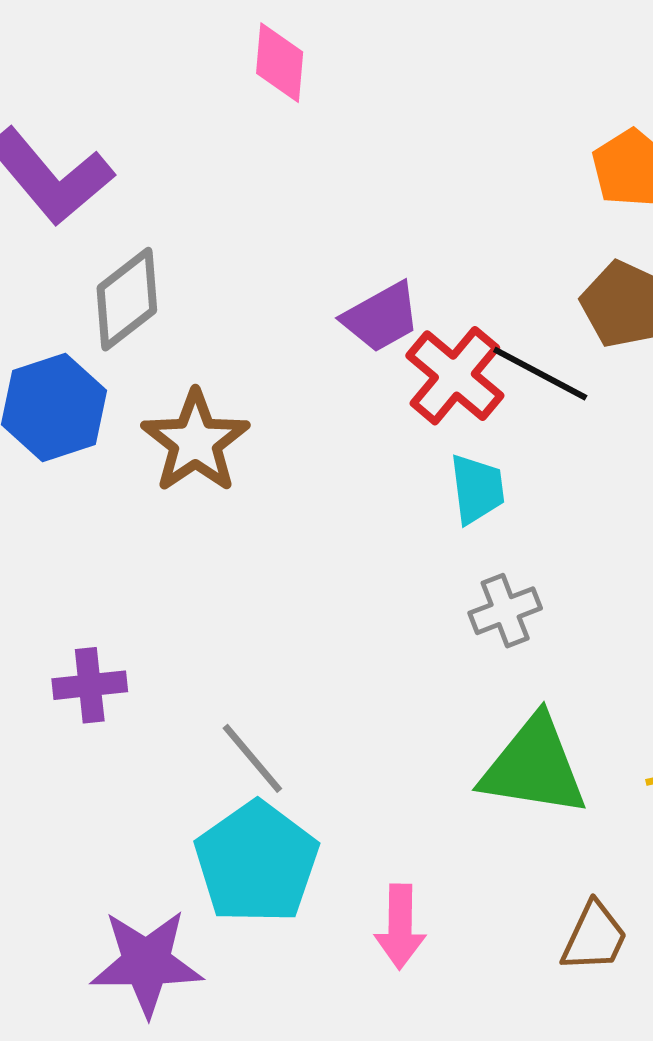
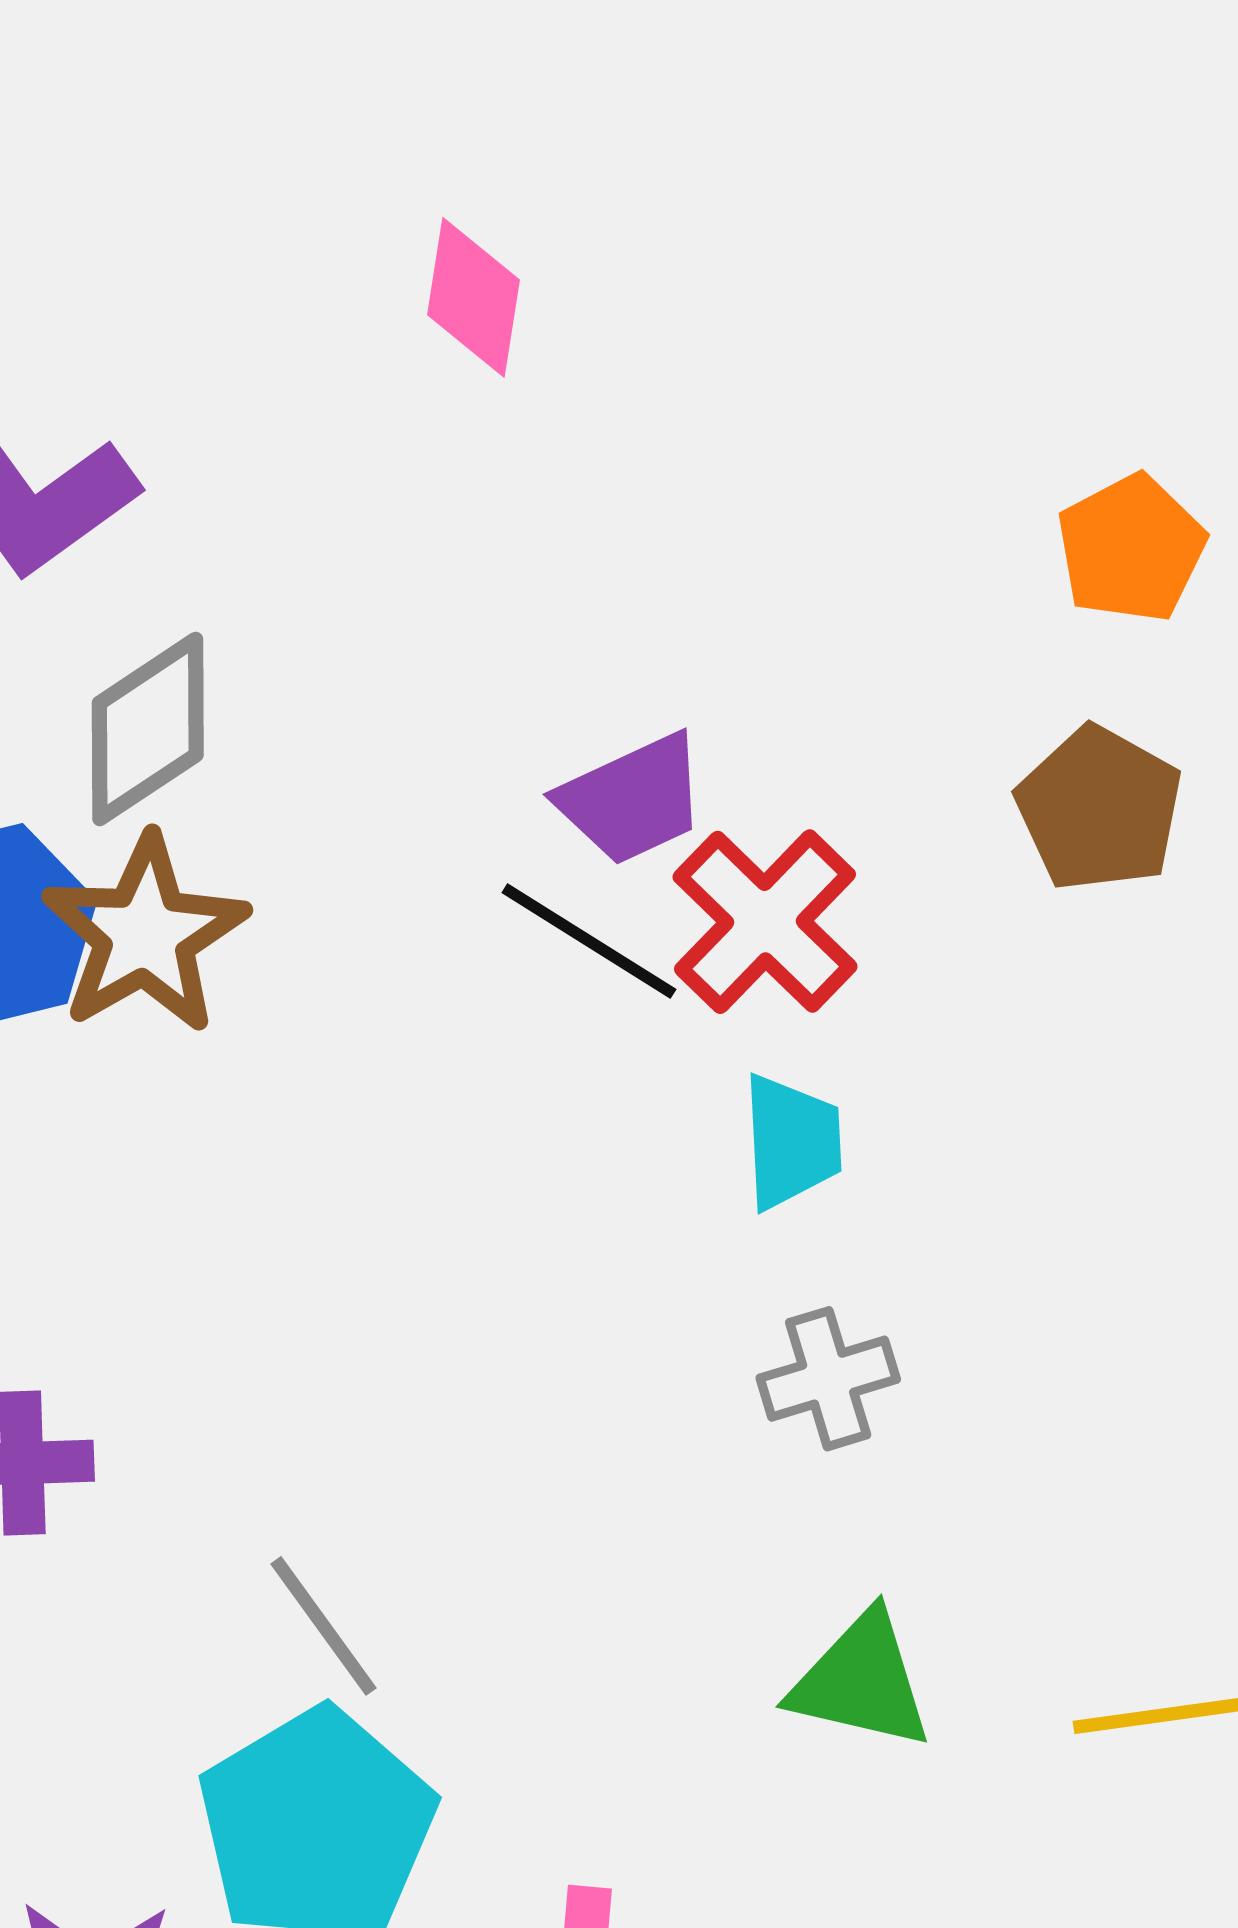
black line: (540, 374) -> (589, 941), moved
brown star: (195, 442) -> (145, 935), moved
green triangle: (534, 767) -> (861, 1681), size x0.7

